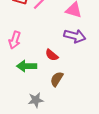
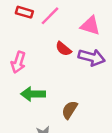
red semicircle: (52, 55) -> (63, 49), moved

